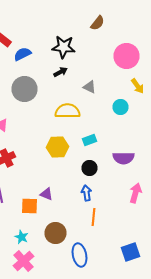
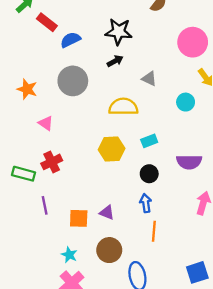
purple triangle: (46, 194) -> (107, 212), moved

